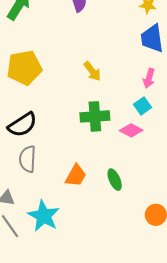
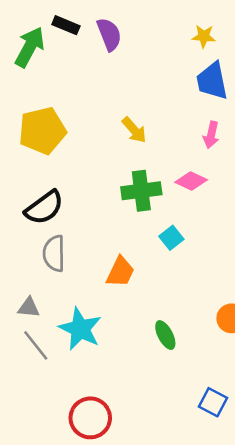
cyan square: (142, 106) -> (171, 238), moved
pink diamond: (131, 130) -> (191, 181), moved
green ellipse: (115, 180) -> (165, 335), moved

